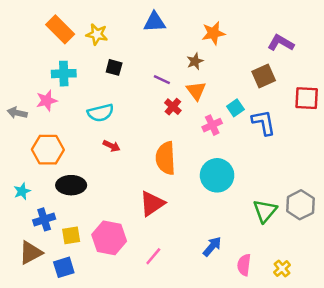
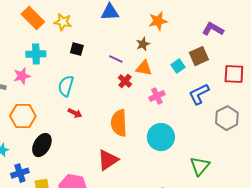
orange triangle: (196, 91) -> (144, 68), turned -42
cyan square: (235, 108) -> (178, 66), moved
cyan semicircle: (101, 113) -> (66, 86), turned 120
blue L-shape: (264, 123) -> (199, 94), turned -105
black ellipse: (71, 185) -> (42, 145), turned -60
gray hexagon: (300, 205) -> (227, 118), moved

